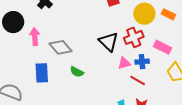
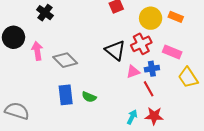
green semicircle: (77, 72) -> (89, 97), moved
blue rectangle: (42, 73) -> (66, 95), moved
red line: (138, 81) -> (149, 89), turned 35

